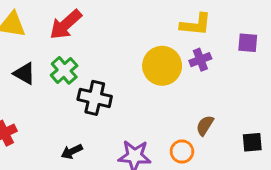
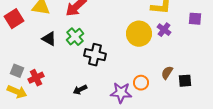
purple cross: (200, 60) -> (164, 30), turned -32
black square: (252, 142) -> (185, 81), moved
orange circle: (182, 151) -> (141, 83), moved

